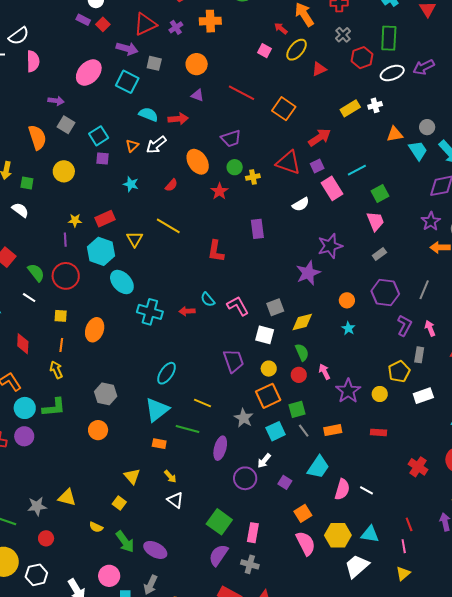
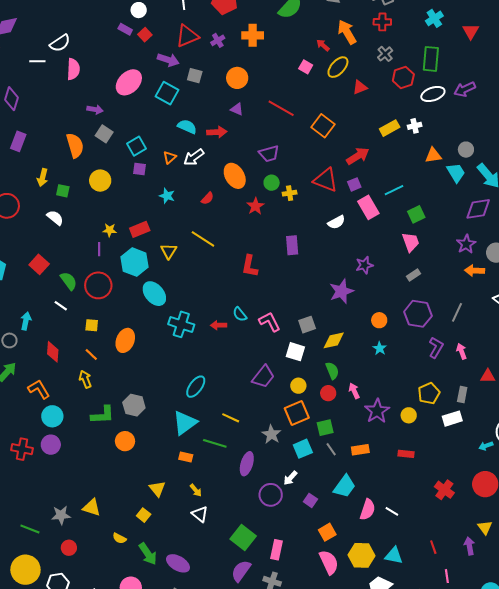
purple star: (330, 246) -> (364, 265), size x0.7
orange line: (61, 345) -> (91, 354), turned -56
gray rectangle: (419, 355) -> (462, 395), moved
purple trapezoid: (234, 361) -> (263, 377), turned 55
green L-shape: (54, 407) -> (103, 415), moved
pink line: (404, 546) -> (447, 576), moved

